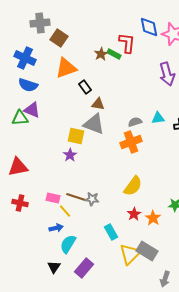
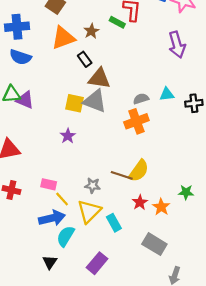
brown star: (101, 54) -> (91, 31), moved
blue cross: (25, 58) -> (17, 27), turned -30
brown triangle: (98, 104) -> (99, 78), size x1.5
purple triangle: (32, 110) -> (25, 100), moved
yellow square: (76, 136) -> (74, 103), moved
brown line: (76, 197) -> (122, 175), moved
blue arrow: (56, 228) -> (52, 218), size x1.6
yellow triangle: (130, 254) -> (89, 211), moved
purple rectangle: (84, 268) -> (97, 263), moved

